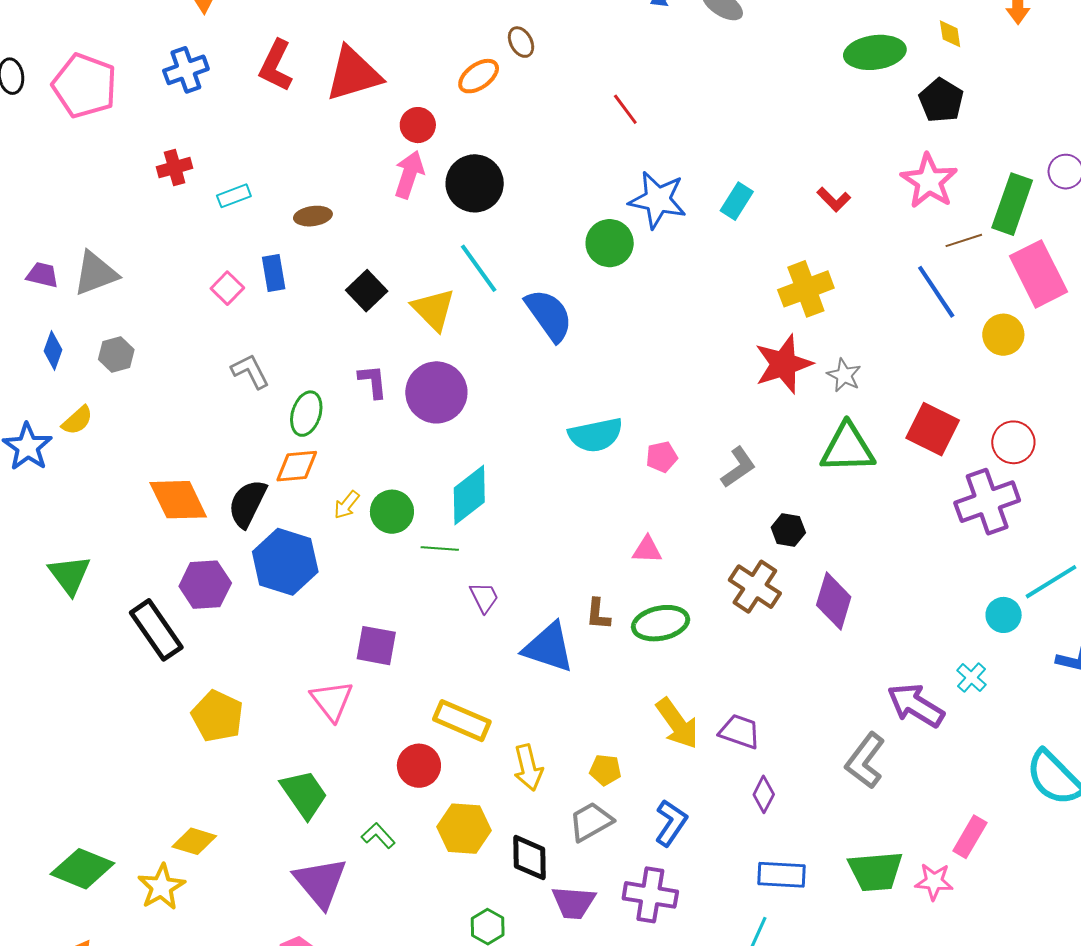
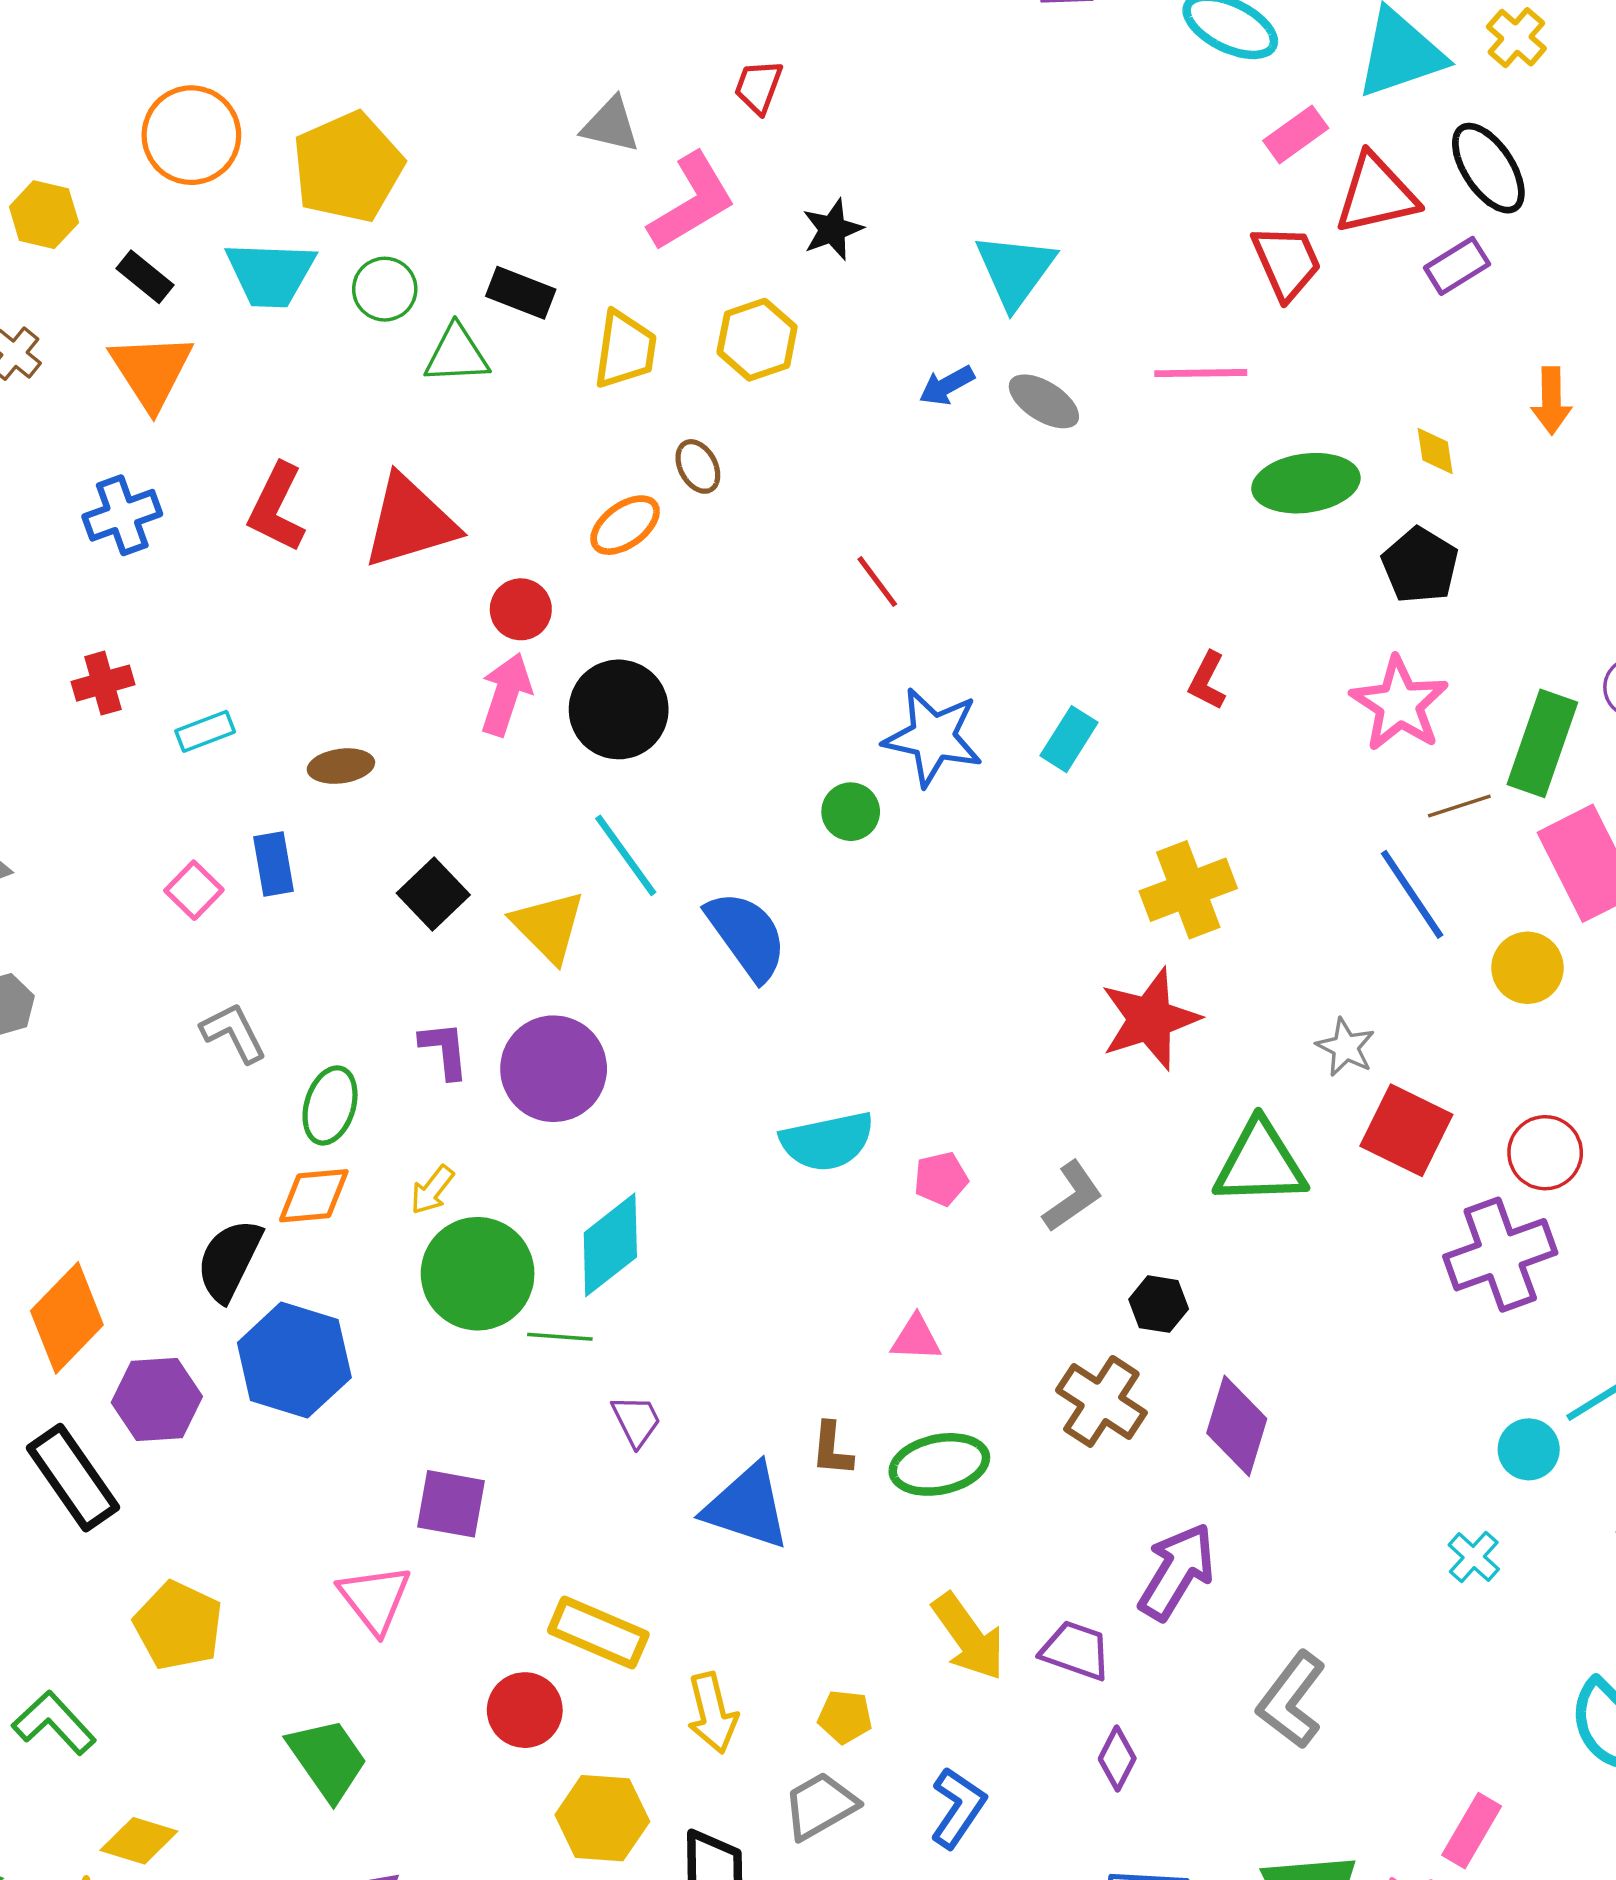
red L-shape: (834, 200) -> (1207, 681), moved, turned 72
green circle: (610, 243) -> (851, 812), size x0.7
gray star: (844, 375) -> (1346, 1047), moved
orange diamond: (178, 500) -> (67, 1318), moved, turned 70
yellow arrow: (347, 505) -> (432, 1190), moved
green circle: (392, 512) -> (478, 1274), size x1.5
purple arrow: (916, 705) -> (1177, 1572), moved, turned 90
green L-shape: (378, 836) -> (54, 1723), moved, size x1.4

